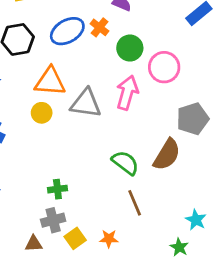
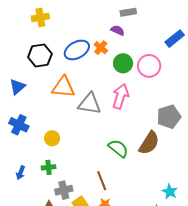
pink circle: (164, 67) -> (149, 66), moved
yellow circle: (42, 113) -> (52, 138), moved
green cross: (57, 189) -> (48, 167), moved
brown line: (135, 203) -> (102, 181), moved

